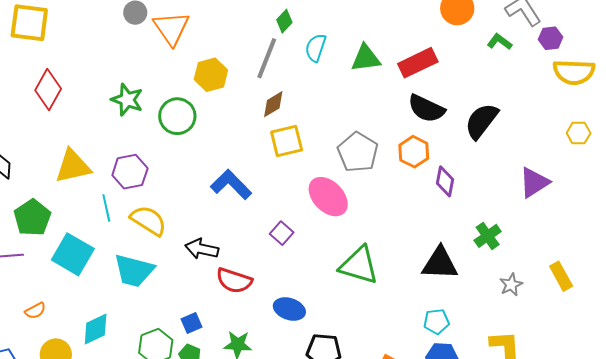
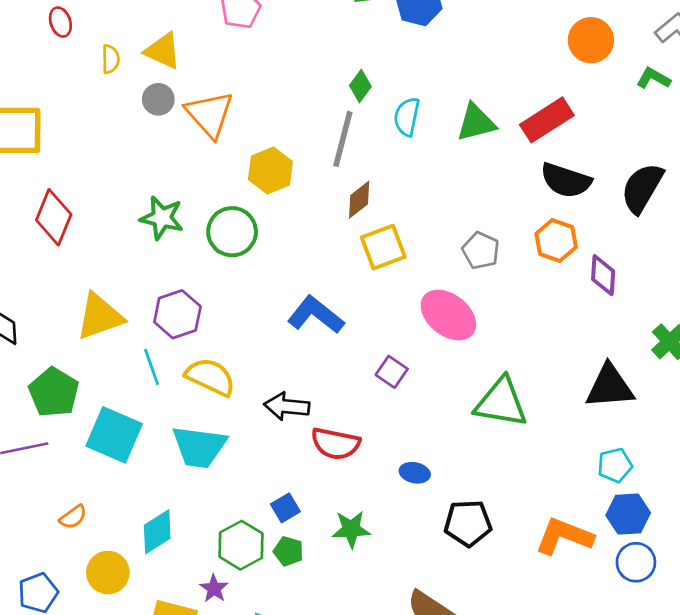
gray pentagon: (358, 152) -> (481, 251), size x0.7
blue ellipse: (289, 309) -> (415, 473), size x0.7

